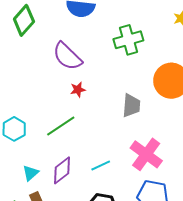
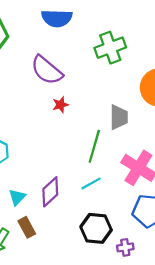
green line: (61, 126) -> (94, 146), moved, turned -36

